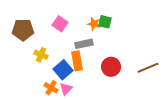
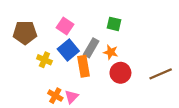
orange star: (94, 24) -> (111, 52), moved
gray rectangle: (84, 44) -> (91, 48), turned -48
blue square: (63, 70) -> (68, 50), moved

